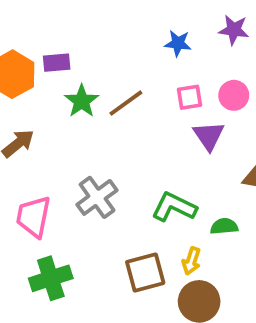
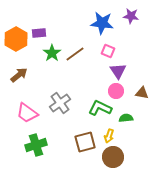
blue star: (178, 43) -> (102, 23), size x1.6
pink circle: (234, 95) -> (116, 91), moved
pink square: (189, 97) -> (108, 51), turned 32
pink trapezoid: (33, 217) -> (27, 113), turned -65

